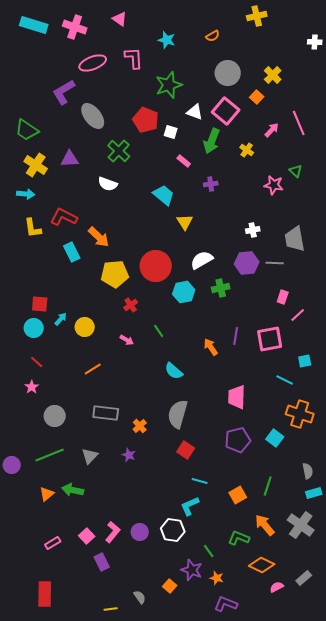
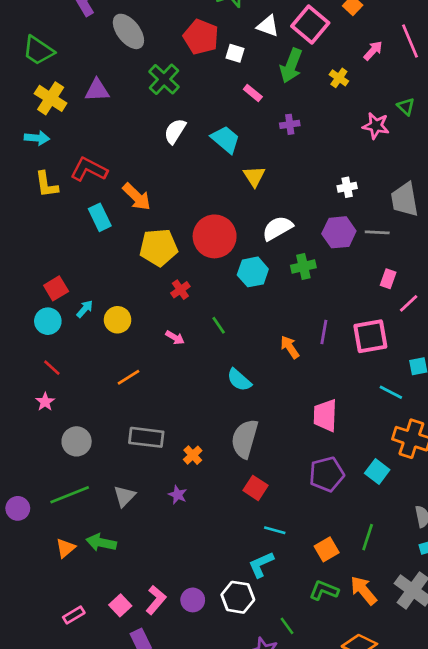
white semicircle: (108, 184) -> (175, 131), moved, turned 102
red square: (40, 304) -> (56, 288), turned -36
green L-shape: (239, 538) -> (324, 590), moved

